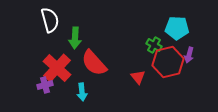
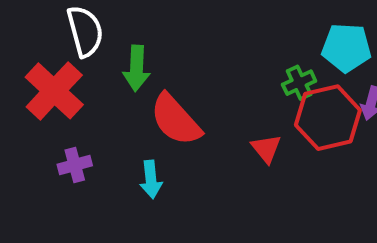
green cross: (154, 45) -> (299, 83), turned 35
red cross: (57, 68) -> (54, 91), moved

